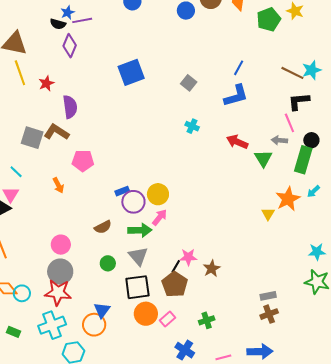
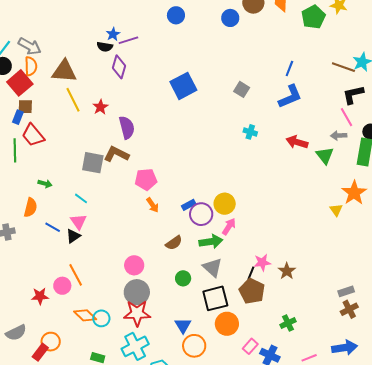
orange arrow: (58, 185) -> (153, 205), moved
pink rectangle: (168, 319) -> (250, 346), moved
orange circle: (94, 325) -> (194, 346), moved

